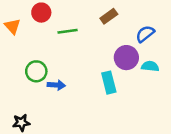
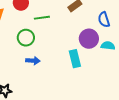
blue semicircle: (145, 34) -> (104, 20), turned -70
green circle: (36, 71) -> (26, 38), moved

